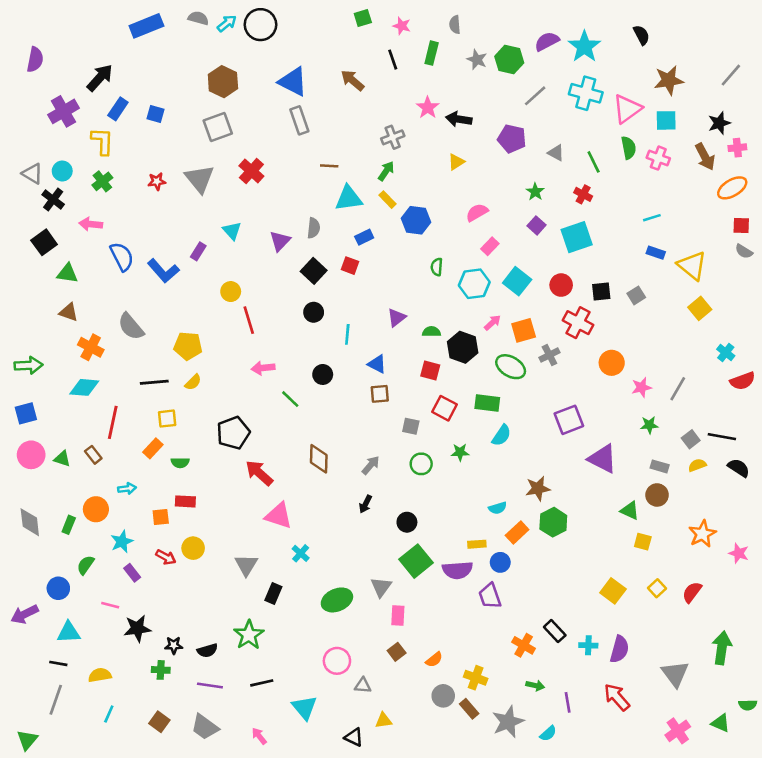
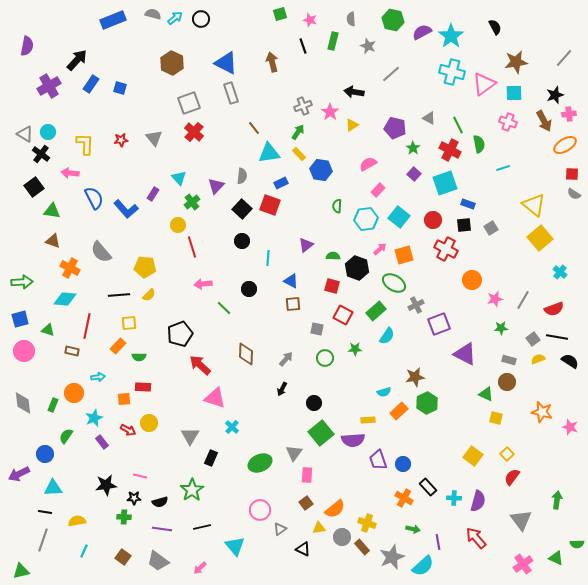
black circle: (260, 25) -> (201, 19), size x0.7
green hexagon: (509, 60) -> (393, 20), moved
brown arrow: (352, 80) -> (272, 62), turned 36
gray line: (535, 96) -> (391, 74), moved
pink star: (428, 108) -> (330, 112), moved
gray square: (218, 127) -> (189, 103), moved
purple pentagon: (512, 139) -> (395, 128), moved
yellow L-shape: (102, 141) -> (85, 144), moved
green semicircle: (629, 148) -> (479, 144), moved
brown line: (329, 166) -> (254, 128), turned 48
gray triangle: (200, 179) -> (154, 138), size x0.7
green cross: (102, 181) -> (192, 202), moved
red cross: (583, 194) -> (450, 150), size x1.5
blue rectangle: (656, 253) -> (468, 204), moved
red square: (350, 266) -> (270, 205), size x1.5
yellow square: (700, 308) -> (540, 238), size x1.4
gray cross: (549, 355) -> (416, 305), moved
red semicircle: (743, 381) -> (554, 309), moved
green rectangle: (487, 403) -> (376, 311), turned -48
brown rectangle: (93, 455) -> (72, 351), turned -40
green triangle: (62, 459) -> (48, 330), moved
orange star: (702, 534) -> (542, 412), turned -30
blue circle: (500, 562) -> (403, 464), moved
red semicircle: (692, 592) -> (512, 477), moved
pink line: (110, 605) -> (140, 476), moved
green arrow: (722, 648) -> (557, 500), size x0.7
orange semicircle: (434, 660) -> (335, 509), size x1.5
gray triangle: (363, 685) -> (280, 529), turned -40
yellow triangle: (384, 720) -> (319, 528), moved
cyan semicircle: (548, 733) -> (423, 566), size x1.6
pink arrow: (259, 736) -> (200, 568), turned -96
black triangle: (354, 737) -> (303, 549), moved
green triangle: (27, 740) -> (21, 571), turned 36

